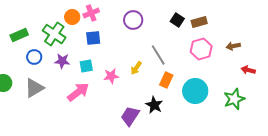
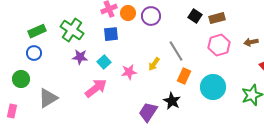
orange circle: (72, 17) -> (128, 13), moved
blue circle: (34, 57) -> (34, 53), moved
cyan square: (86, 66) -> (104, 62), turned -32
gray triangle: (34, 88) -> (48, 98), moved

